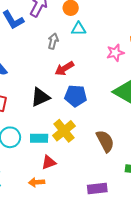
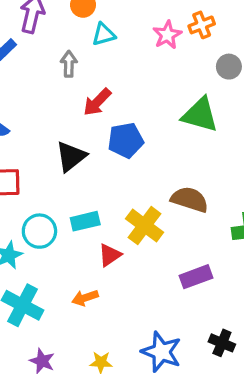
pink star: (115, 53) -> (167, 35), moved
yellow cross: (64, 131) -> (145, 226), moved
brown semicircle: (105, 141) -> (190, 199), turned -30
orange arrow: (37, 182) -> (85, 298), moved

